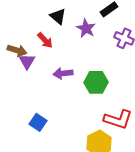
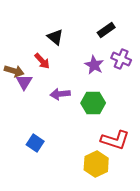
purple star: (86, 28) -> (94, 65), moved

